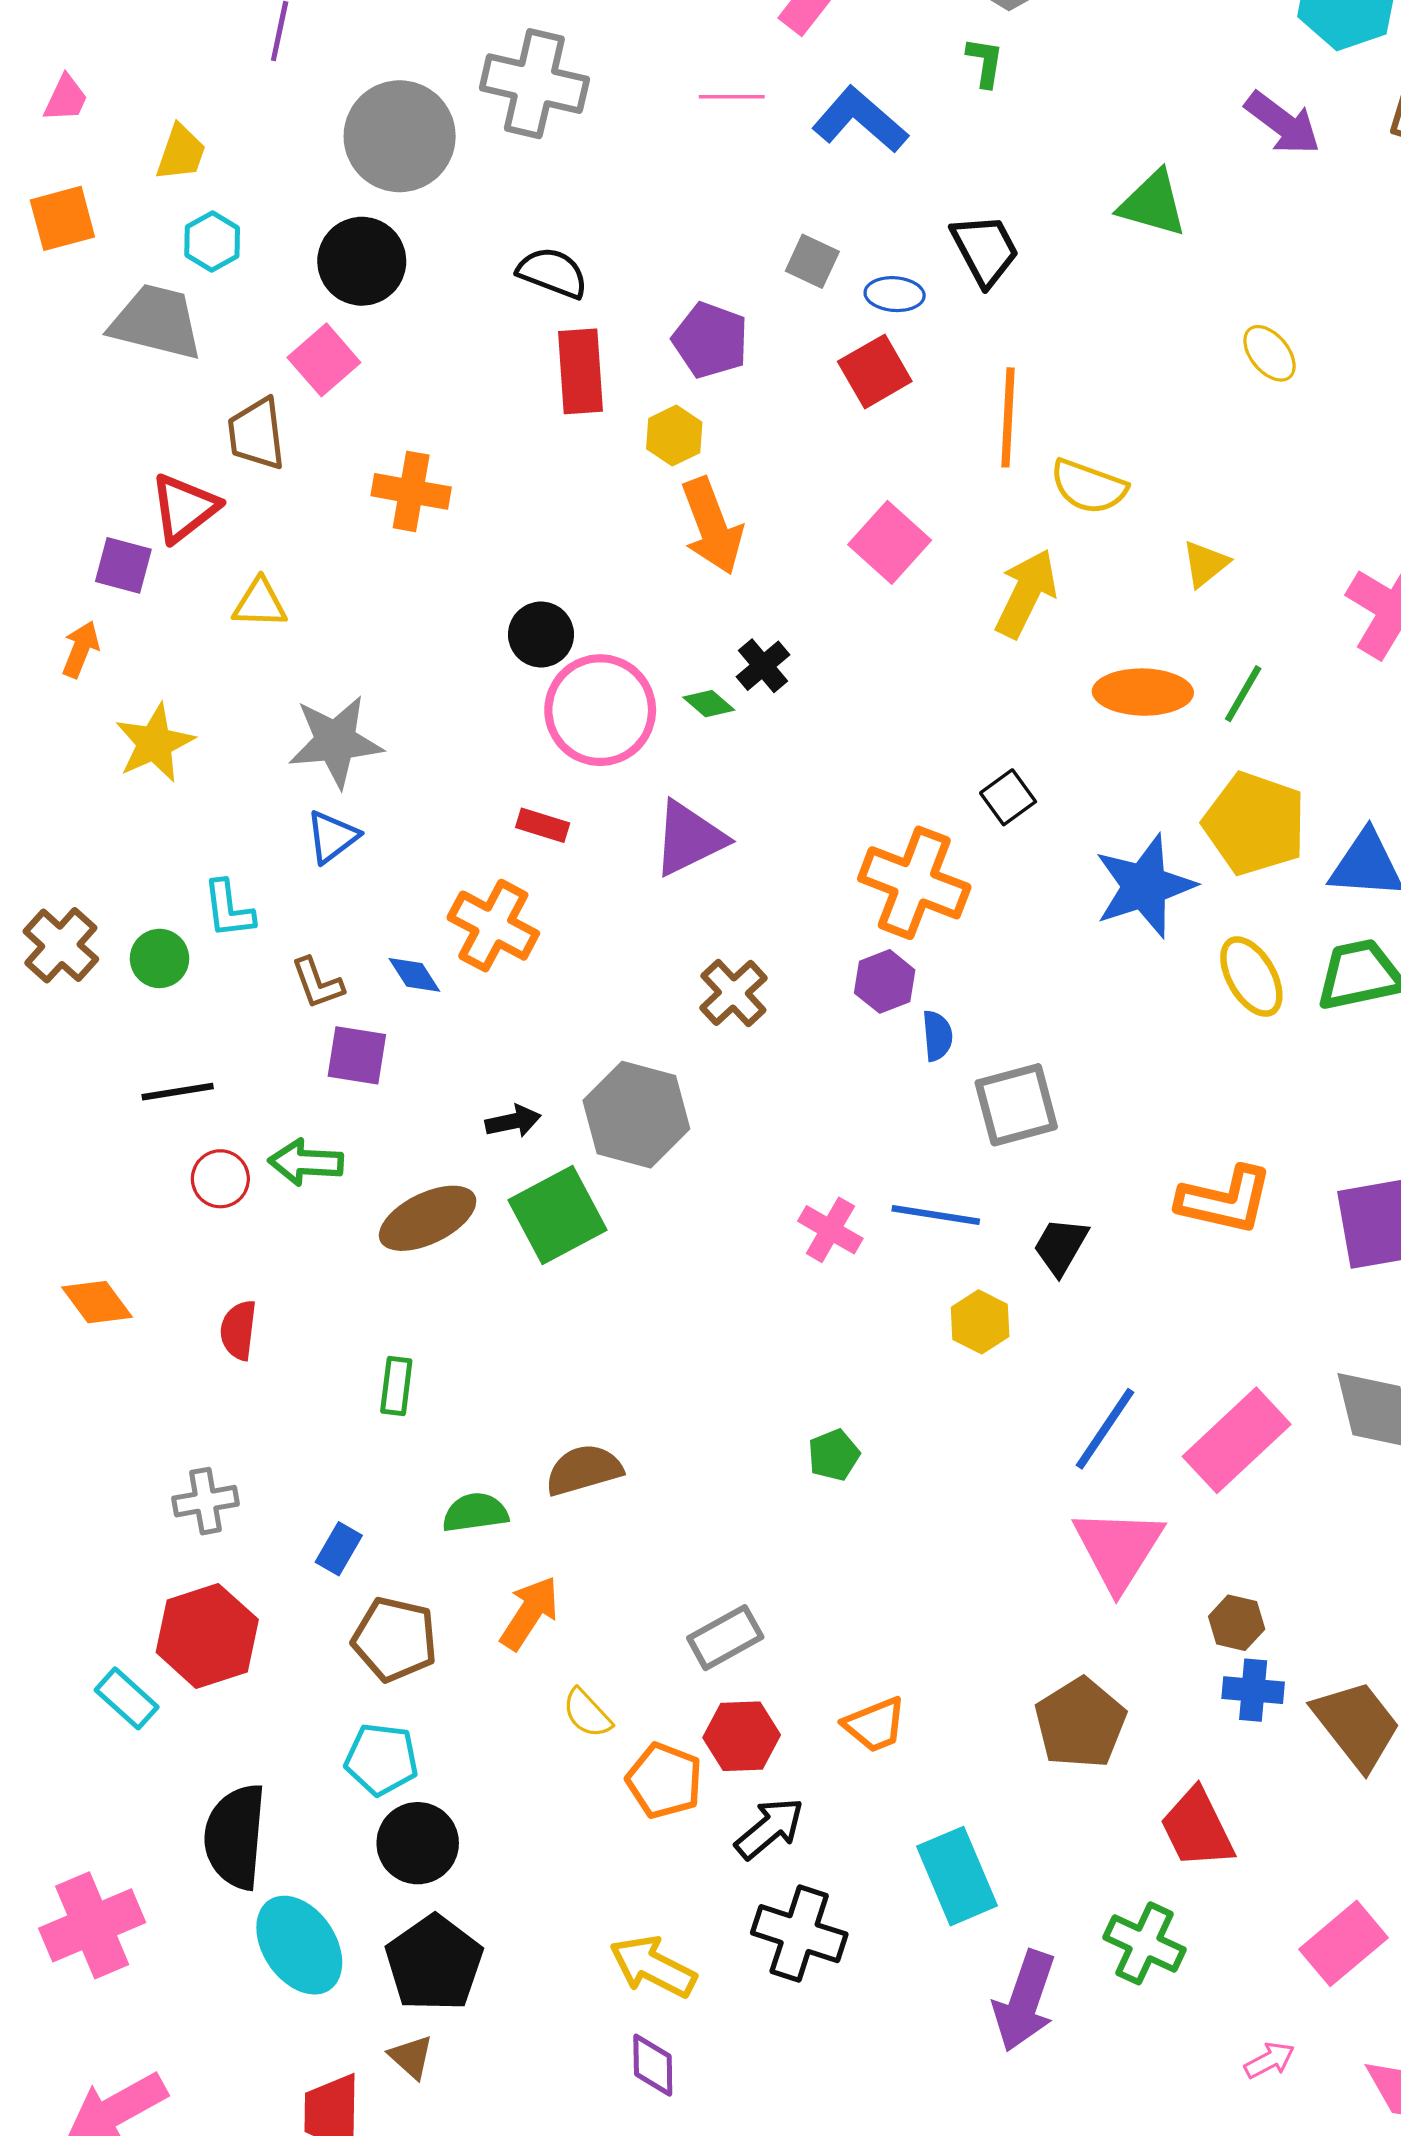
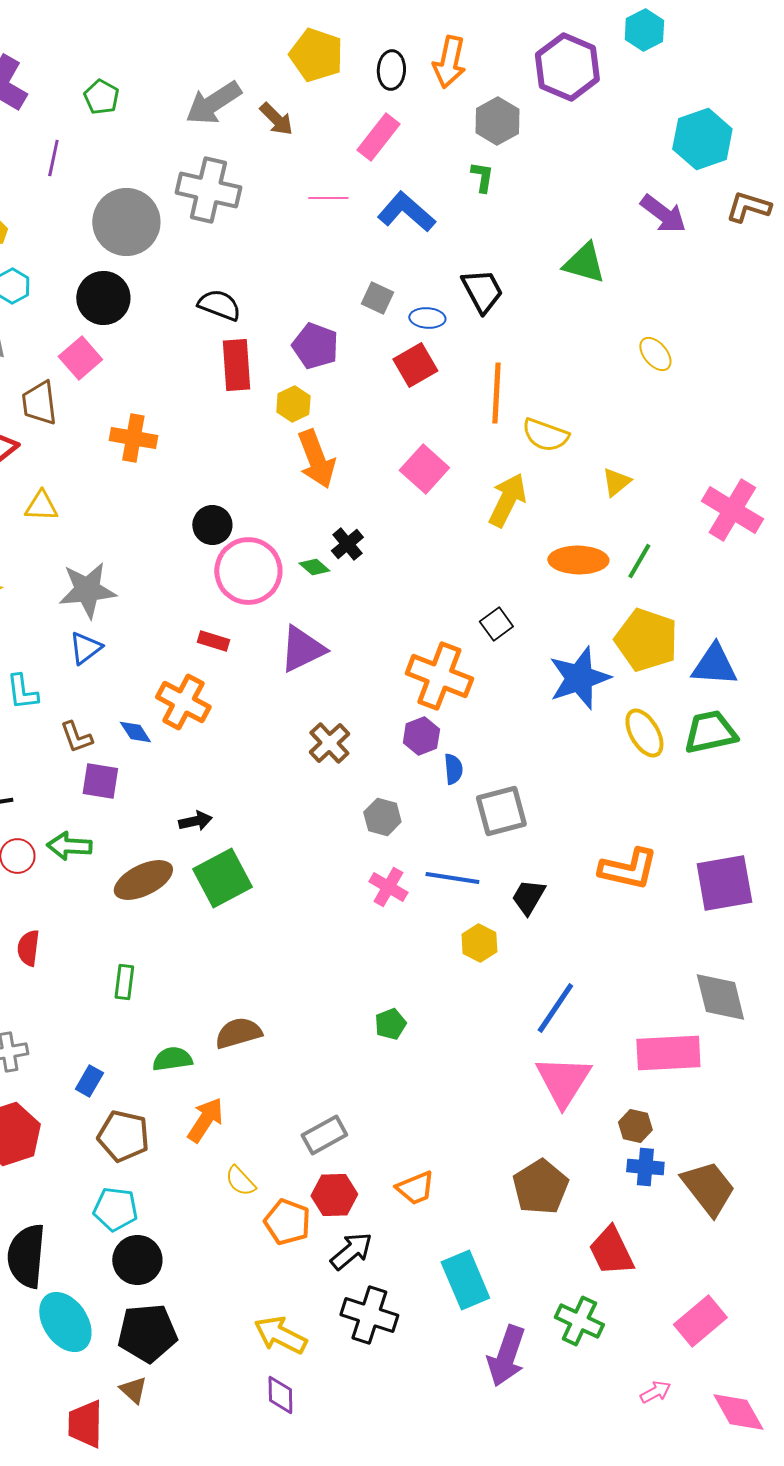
gray hexagon: (636, 1115) -> (382, 817), moved, size x0.6
pink rectangle: (1237, 1440) -> (668, 1053), moved, turned 40
black pentagon: (434, 1963) -> (147, 1333), turned 30

